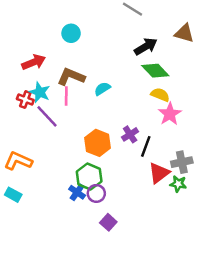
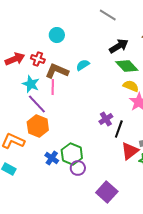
red arrow: (34, 62) -> (15, 59), moved
cyan semicircle: (102, 89) -> (83, 65), moved
red cross: (25, 100) -> (38, 59), moved
orange hexagon: (98, 143) -> (38, 126), moved
blue cross: (77, 192) -> (52, 158), moved
purple square: (108, 222) -> (107, 192), moved, size x1.5

